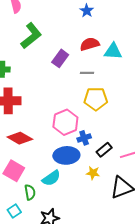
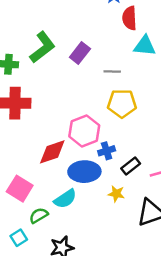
green L-shape: (31, 36) -> (42, 47), moved
red semicircle: (90, 44) -> (130, 18), moved, turned -78
red diamond: (20, 138) -> (52, 152), moved, turned -50
green semicircle: (30, 192) -> (39, 215), turned -112

